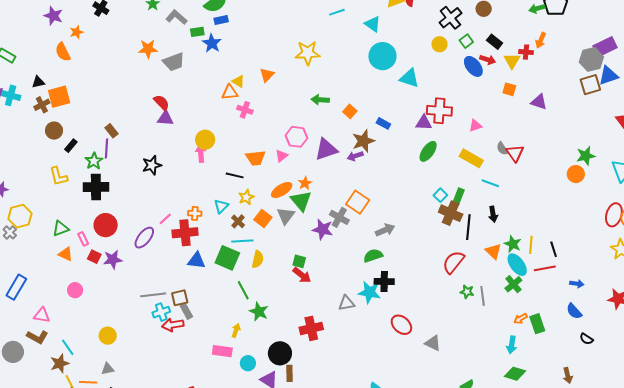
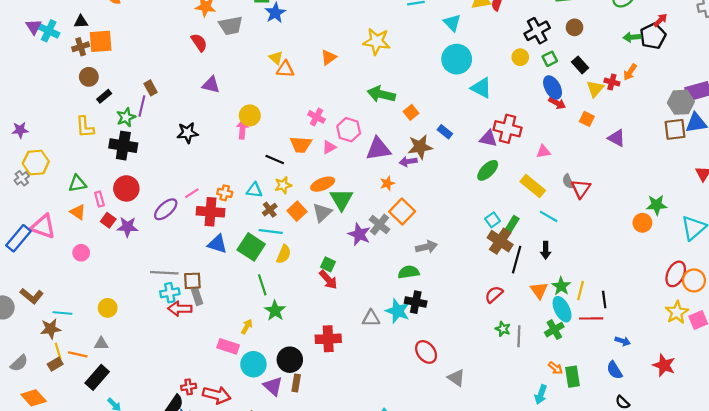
red arrow: (488, 60) -> (557, 103), moved
yellow triangle: (238, 81) -> (276, 58), moved
green arrow: (320, 100) -> (381, 94), size x1.4
red semicircle: (161, 103) -> (199, 43), moved
pink cross: (245, 110) -> (317, 117), moved
orange star: (305, 183) -> (387, 183), moved
cyan triangle: (221, 206) -> (254, 190), turned 42
red semicircle: (453, 262) -> (494, 294), size x0.7
pink triangle: (42, 315) -> (43, 227), moved, size x1.4
orange arrow: (521, 319) -> (555, 368), turned -120
cyan line: (68, 347) -> (62, 313), turned -60
cyan circle: (248, 363) -> (253, 364), size x1.5

